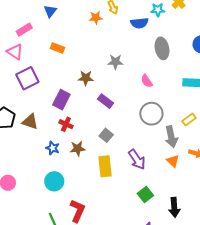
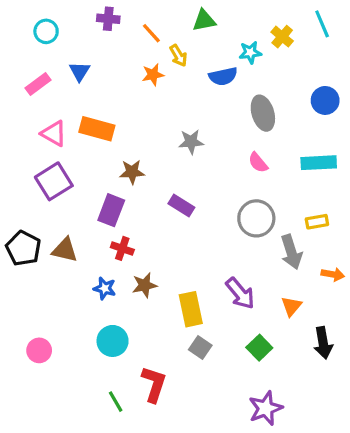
pink rectangle: (24, 30) -> (38, 84), moved
orange rectangle: (58, 48) -> (97, 129), size x1.5
pink triangle: (15, 52) -> (54, 133), moved
brown star: (86, 78) -> (132, 172), moved
pink semicircle: (147, 81) -> (258, 163), moved
yellow rectangle: (189, 119) -> (317, 222), turned 32
gray square: (106, 135) -> (200, 348), moved
orange triangle: (173, 161) -> (291, 306), moved, turned 32
black arrow: (174, 207) -> (323, 343), moved

